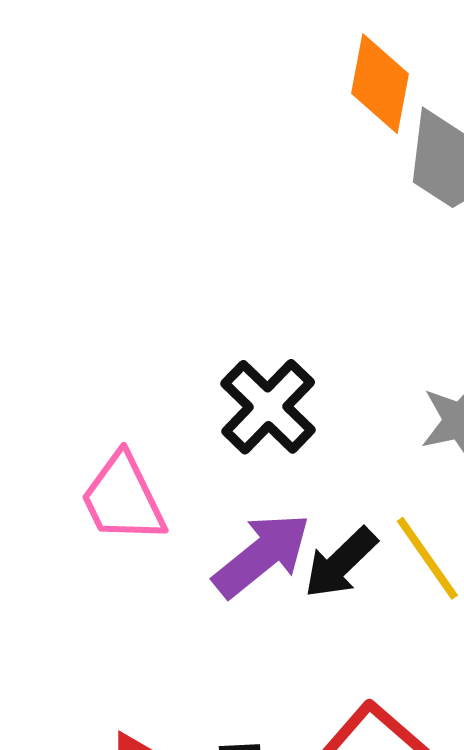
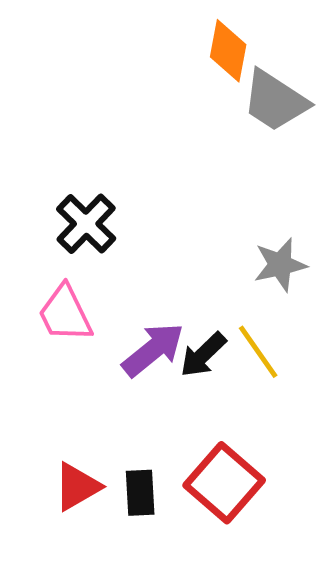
black cross: (268, 407) -> (86, 224), moved

